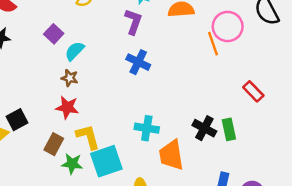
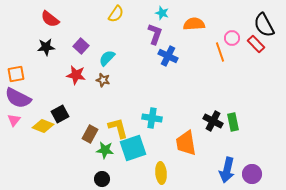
pink circle: (228, 27) -> (232, 38), size x0.6
purple square: (54, 34) -> (81, 46), moved
blue cross: (138, 62) -> (168, 56), moved
red rectangle: (253, 91) -> (256, 44), moved
red star: (67, 107) -> (76, 75), moved
cyan cross: (147, 128) -> (152, 118), moved

